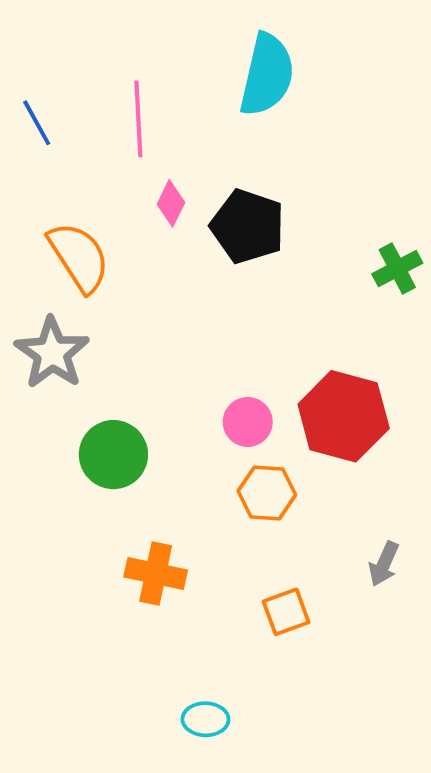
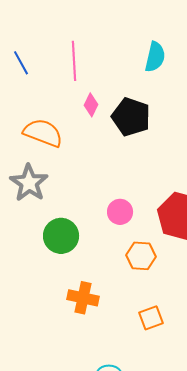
cyan semicircle: (267, 75) -> (155, 57), moved, size x0.7
orange semicircle: (79, 257) -> (43, 133), turned -36
pink circle: (248, 422) -> (120, 212), moved

